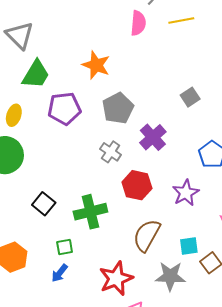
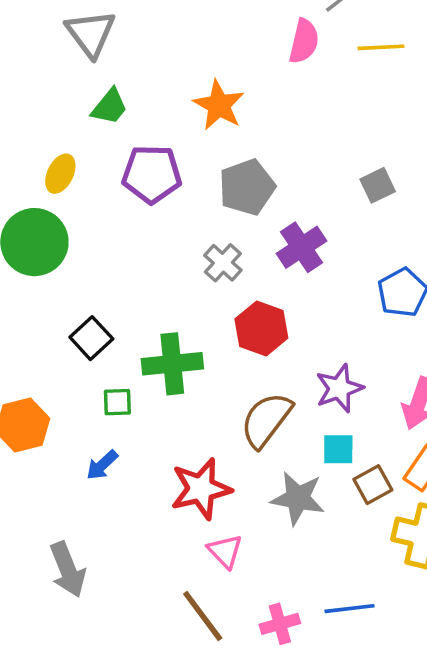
green trapezoid: (36, 74) -> (110, 107), size x0.7
purple star: (186, 193) -> (339, 388), moved
green square: (65, 247) -> (117, 402), moved

